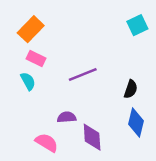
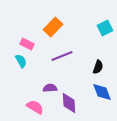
cyan square: (137, 25) -> (105, 28), moved
orange rectangle: (31, 29) -> (53, 27), moved
blue diamond: (136, 123) -> (102, 92), turned -35

